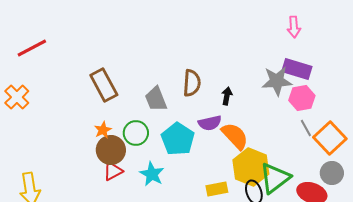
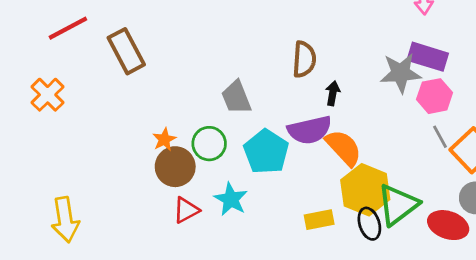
brown semicircle: (192, 83) -> (304, 59), moved
brown rectangle: (104, 85) -> (126, 51), moved
purple semicircle: (210, 123) -> (310, 130), size x1.4
red triangle: (113, 171) -> (186, 210), moved

